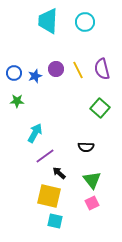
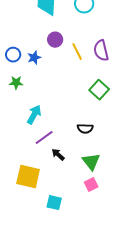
purple circle: (56, 69) -> (55, 40), moved
yellow square: (49, 196) -> (28, 177), moved

